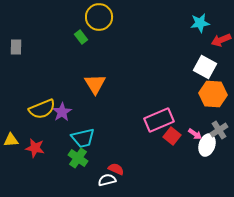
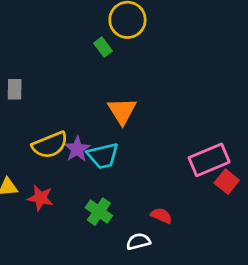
gray rectangle: (16, 47) -> (15, 89), moved
cyan trapezoid: (83, 138) -> (103, 156), moved
red semicircle: (116, 169) -> (161, 216), moved

